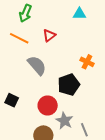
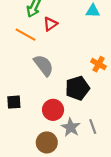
red triangle: (49, 36) -> (50, 24), moved
black square: (12, 100) -> (14, 102), turned -32
gray line: (84, 130) -> (93, 126), moved

